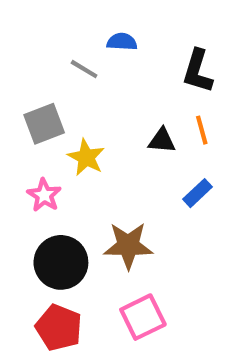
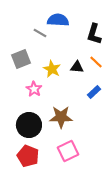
blue semicircle: (122, 42) -> (58, 20), size x1.5
orange line: (202, 130) -> (96, 62), turned -32
yellow star: (86, 157) -> (52, 69), moved
pink star: (44, 195) -> (34, 89), moved

